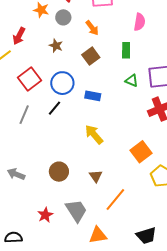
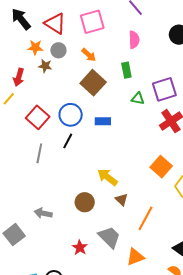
brown star: (56, 46) -> (45, 66), moved
brown square: (91, 56) -> (93, 83), size x1.4
yellow arrow: (94, 134) -> (108, 177), moved

